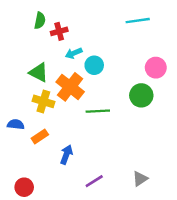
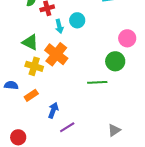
cyan arrow: (74, 53) -> (59, 26), turned -80
cyan circle: (94, 65) -> (77, 20), moved
green line: (98, 111) -> (97, 82), moved
purple line: (94, 181) -> (67, 127), moved

